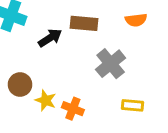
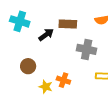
gray cross: (111, 64) -> (87, 49), turned -36
yellow star: (46, 100) -> (46, 87), moved

